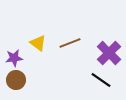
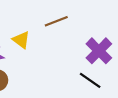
brown line: (70, 43) -> (56, 21), moved

